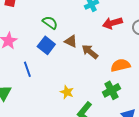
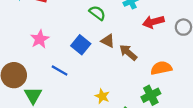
green semicircle: (50, 23) -> (97, 13), moved
blue line: (27, 69) -> (60, 70), turned -42

